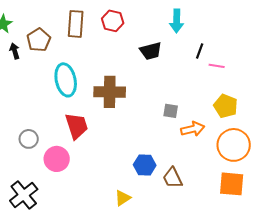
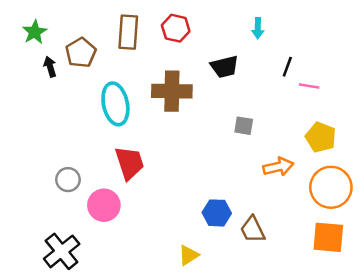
cyan arrow: (177, 21) -> (258, 28), size x0.7
brown cross: (110, 92) -> (172, 91), moved
gray square: (171, 111) -> (244, 126), moved

